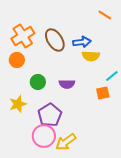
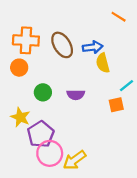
orange cross: (23, 36) -> (26, 40), turned 35
yellow semicircle: (91, 56) -> (103, 63), turned 72
yellow star: (18, 104) -> (20, 117), turned -30
purple pentagon: (50, 115) -> (41, 134), moved

